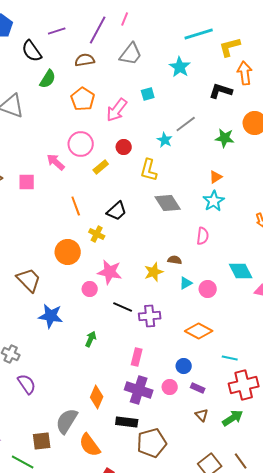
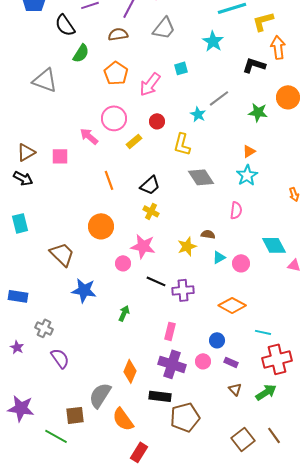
yellow cross: (97, 234) -> (151, 211), moved

